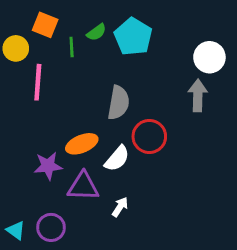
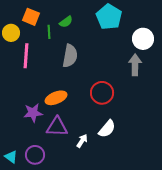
cyan pentagon: (133, 37) -> (109, 17), moved
gray semicircle: (118, 103) -> (70, 56), moved
white semicircle: (117, 158) -> (107, 129), moved

